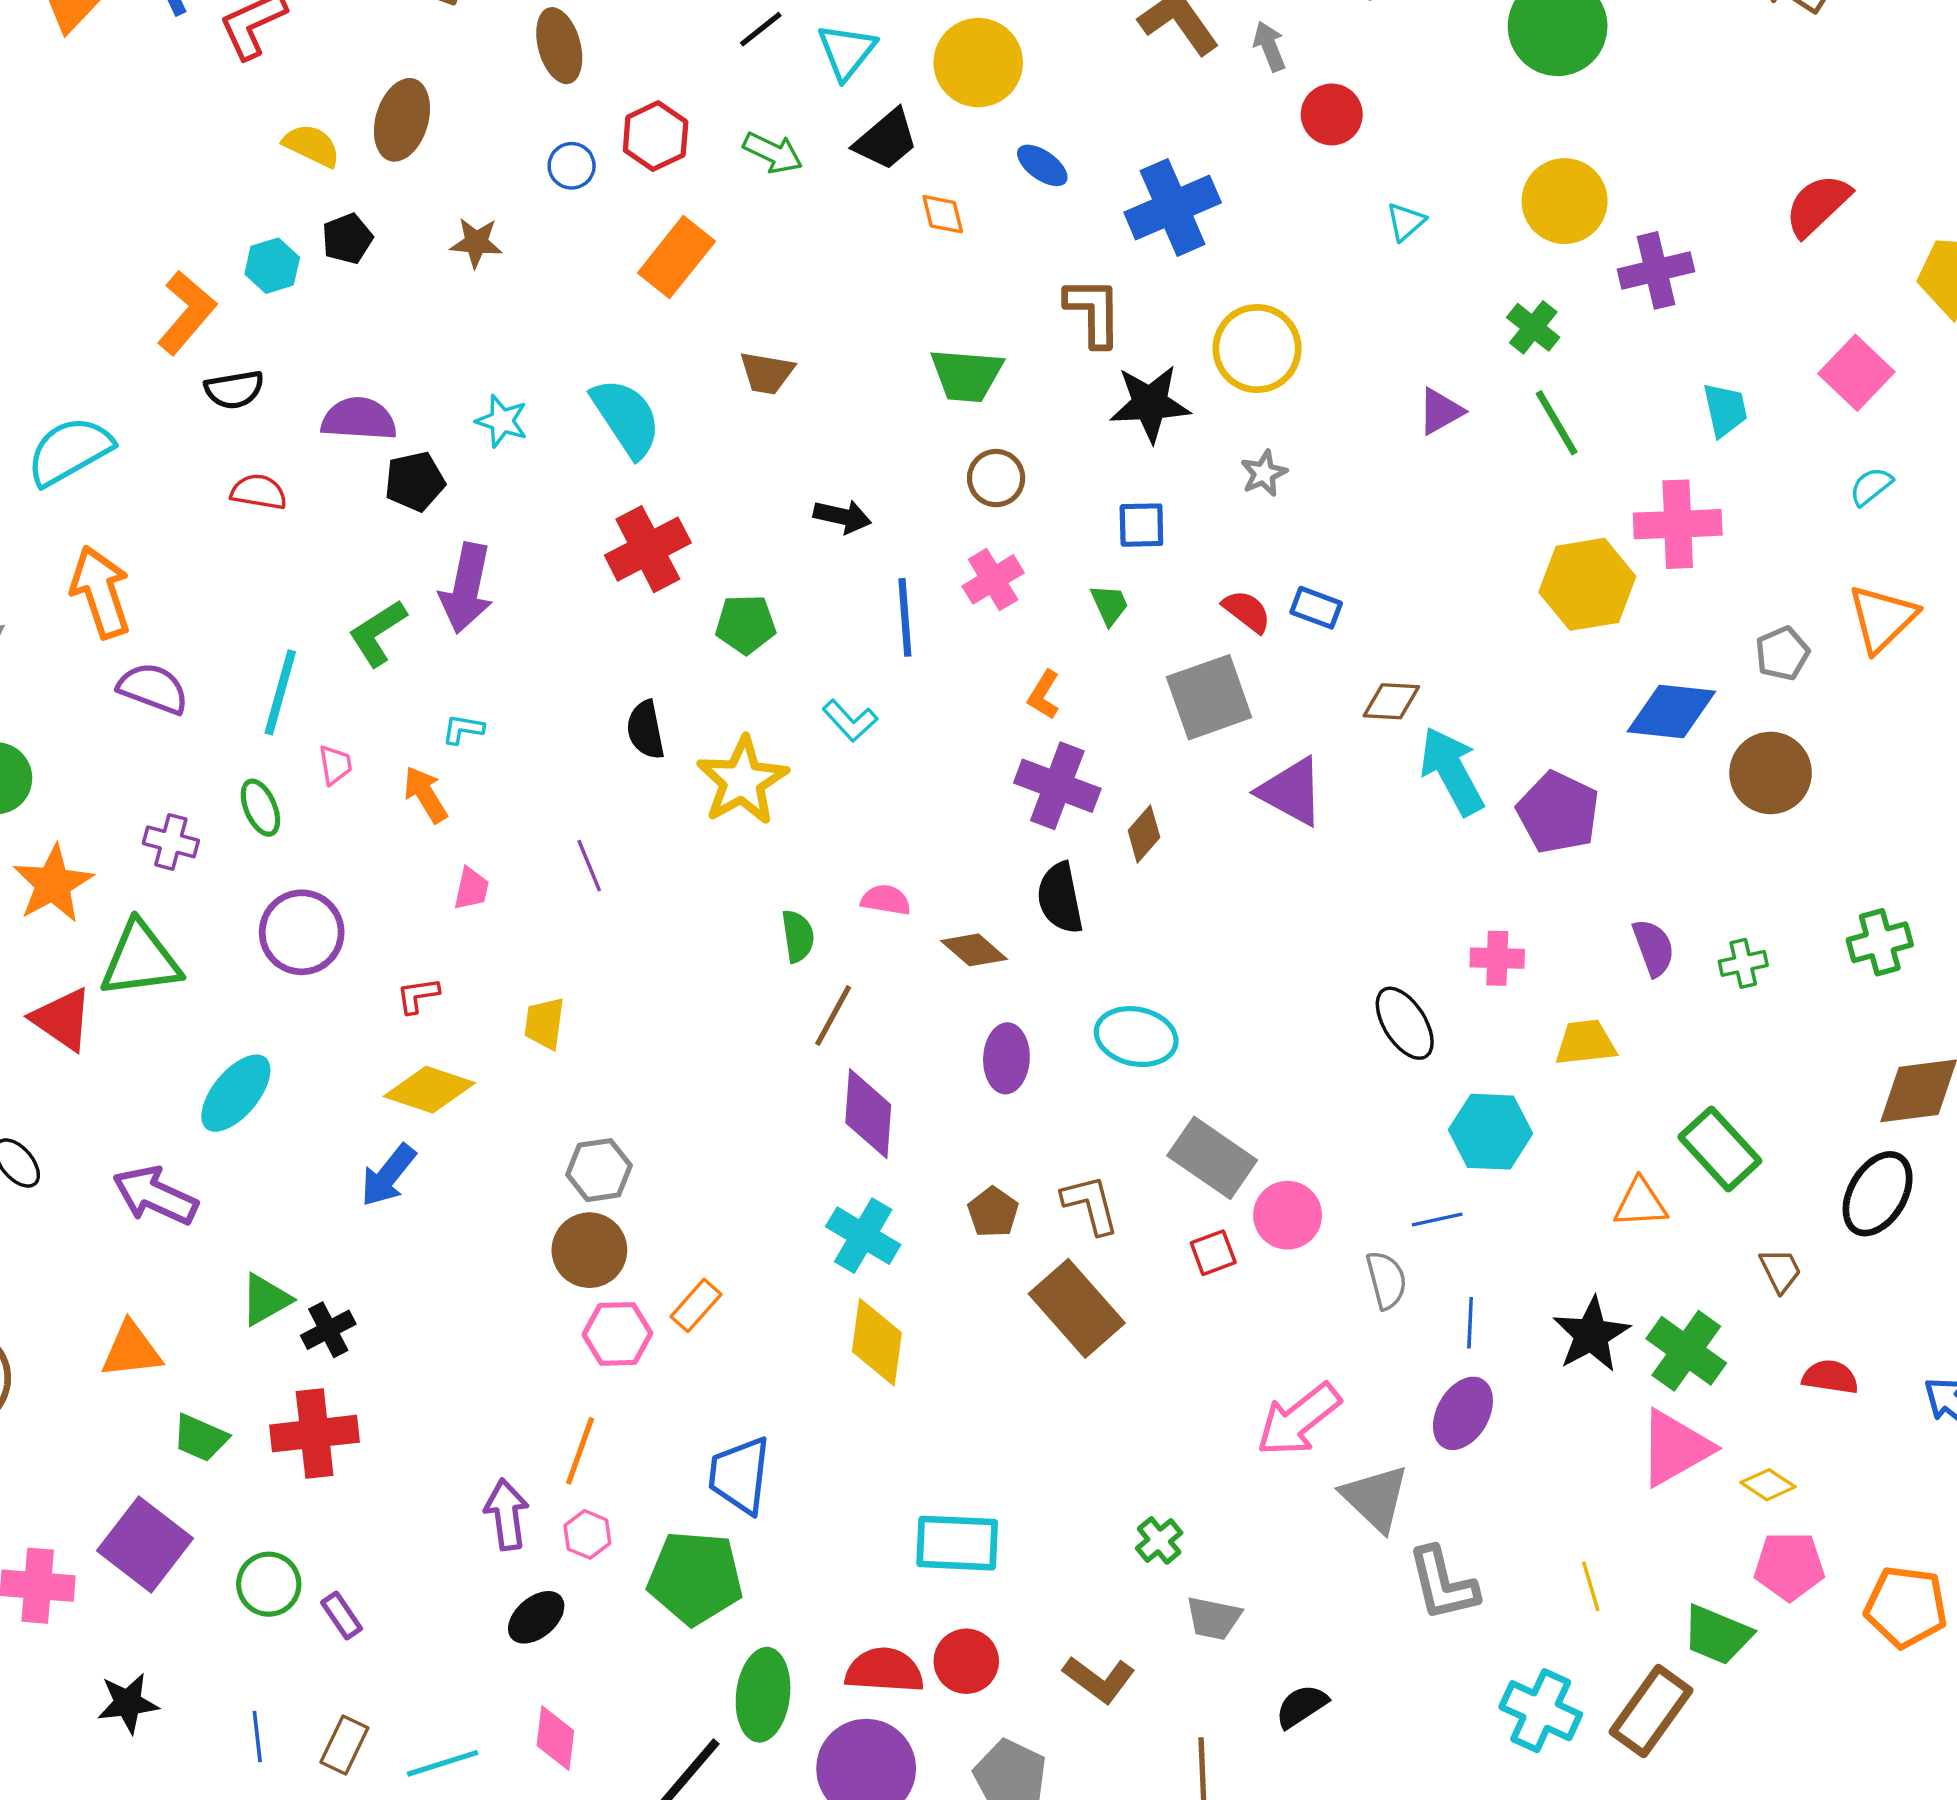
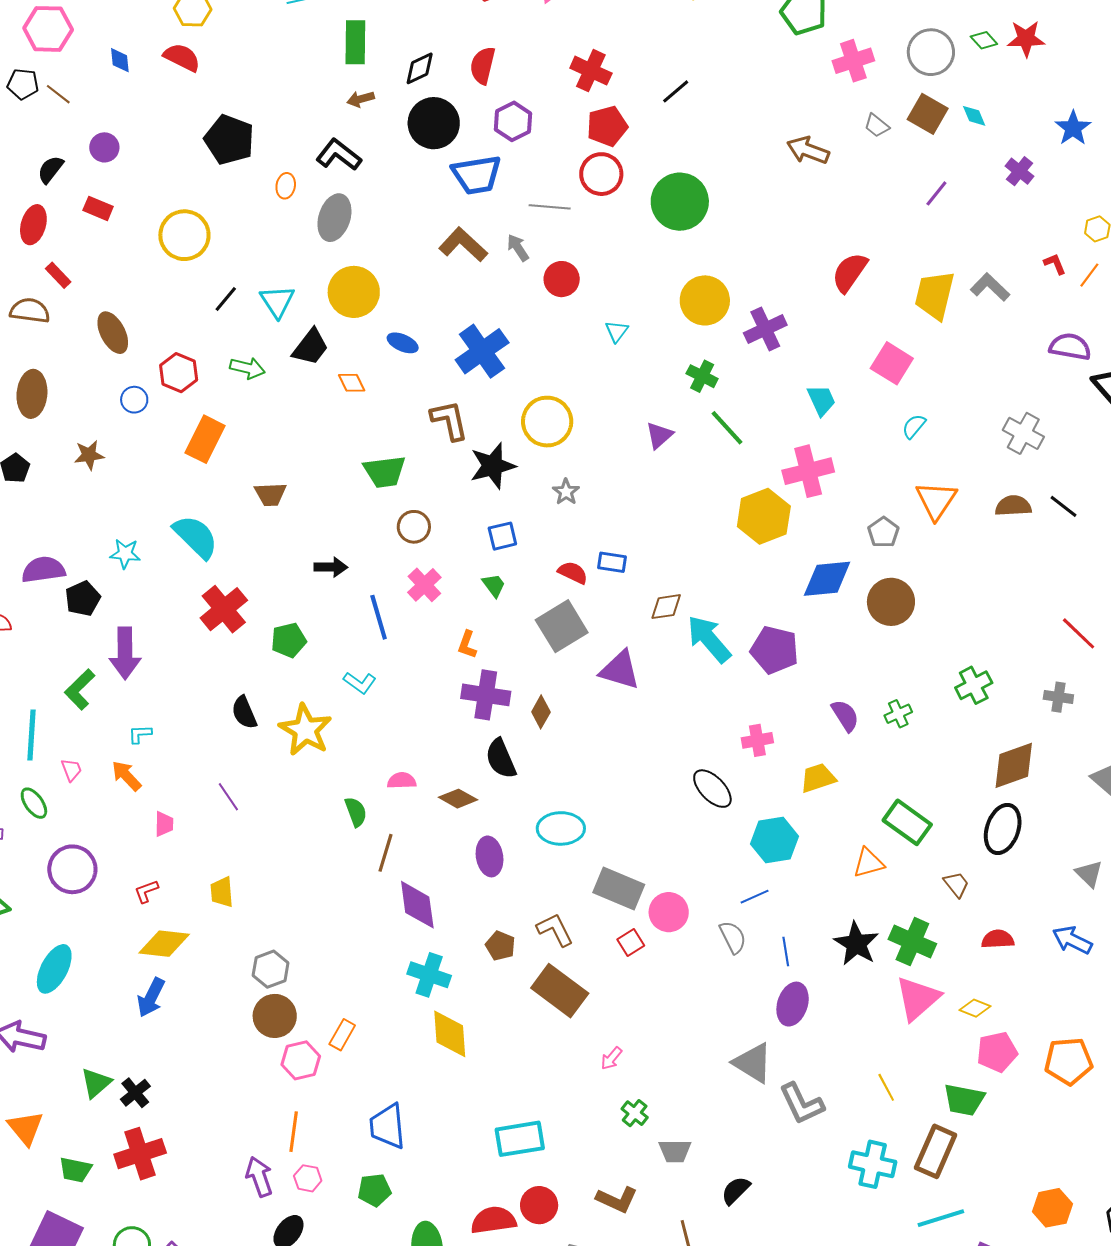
orange triangle: (131, 1350) -> (26, 1128), turned -51
pink arrow: (1299, 1420) -> (611, 1058), moved, size x0.5
green pentagon: (695, 1578) -> (374, 1190), size x0.6

